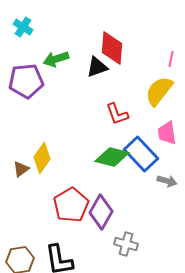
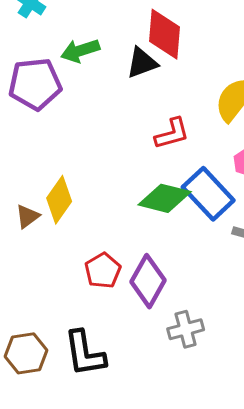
red L-shape: (117, 114) -> (172, 134), turned -85
red pentagon: (71, 205) -> (103, 271), size x0.7
gray cross: (126, 244) -> (186, 329), turned -30

